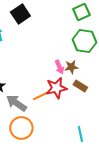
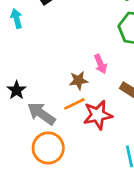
brown star: (71, 67) -> (78, 81), moved
red star: (56, 88) -> (98, 115), moved

